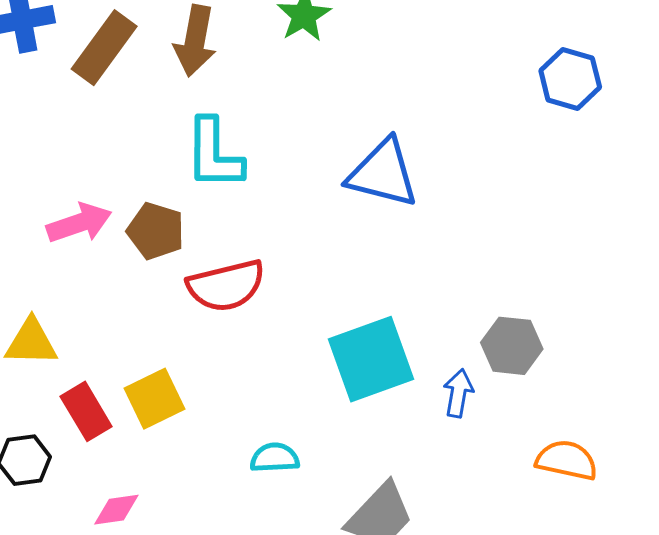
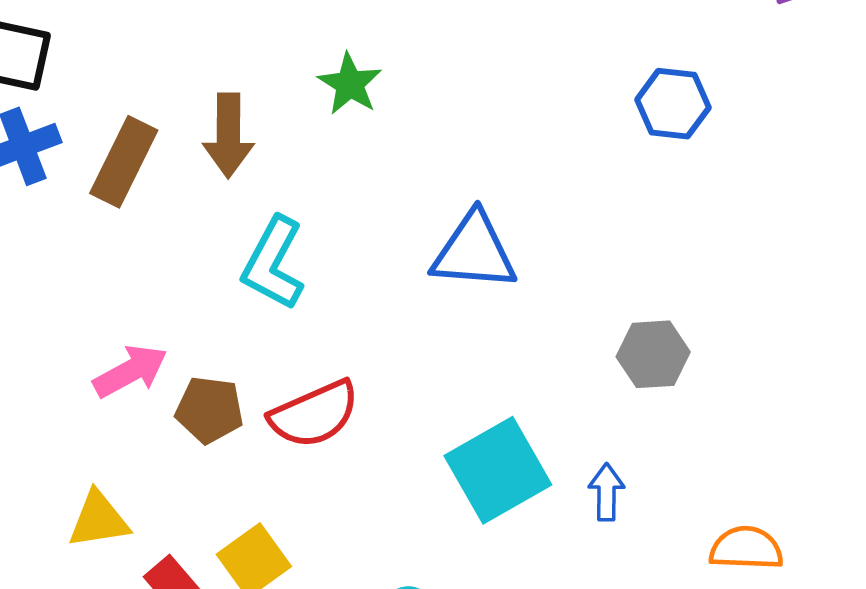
cyan L-shape: (214, 154) -> (273, 263), turned 38
brown pentagon: (156, 231) -> (209, 410), moved
gray hexagon: (512, 346) -> (653, 354), moved

